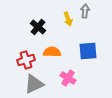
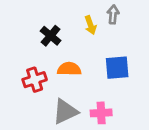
pink cross: (68, 78) -> (101, 113), moved, turned -35
gray triangle: (34, 84) -> (65, 112), moved

